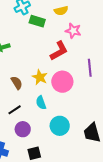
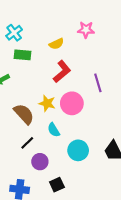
yellow semicircle: (61, 11) -> (56, 44), moved
green rectangle: (37, 21) -> (23, 55), moved
pink star: (73, 31) -> (86, 30), moved
brown semicircle: (17, 83) -> (24, 114), size x1.5

